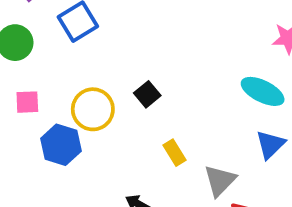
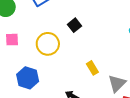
black square: (147, 94) -> (74, 25), moved
blue hexagon: (61, 145) -> (28, 78), moved

